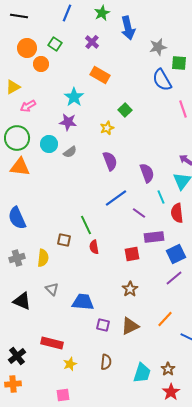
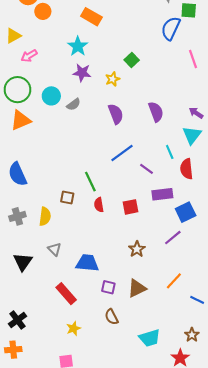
orange rectangle: (100, 75) -> (91, 17), moved
blue semicircle: (162, 80) -> (171, 28), turned 55
purple star: (68, 122) -> (82, 73), moved
orange triangle: (20, 167) -> (21, 120), turned -30
purple semicircle: (147, 173) -> (156, 112), moved
red square: (132, 254) -> (131, 207), moved
purple line: (174, 278) -> (173, 238), moved
black triangle: (22, 301) -> (23, 262), turned 42
red rectangle: (52, 343) -> (66, 294), moved, turned 35
brown semicircle: (106, 362) -> (112, 317), moved, turned 147
brown star: (168, 369) -> (192, 335), moved
cyan trapezoid: (142, 373) -> (150, 338), turned 55

